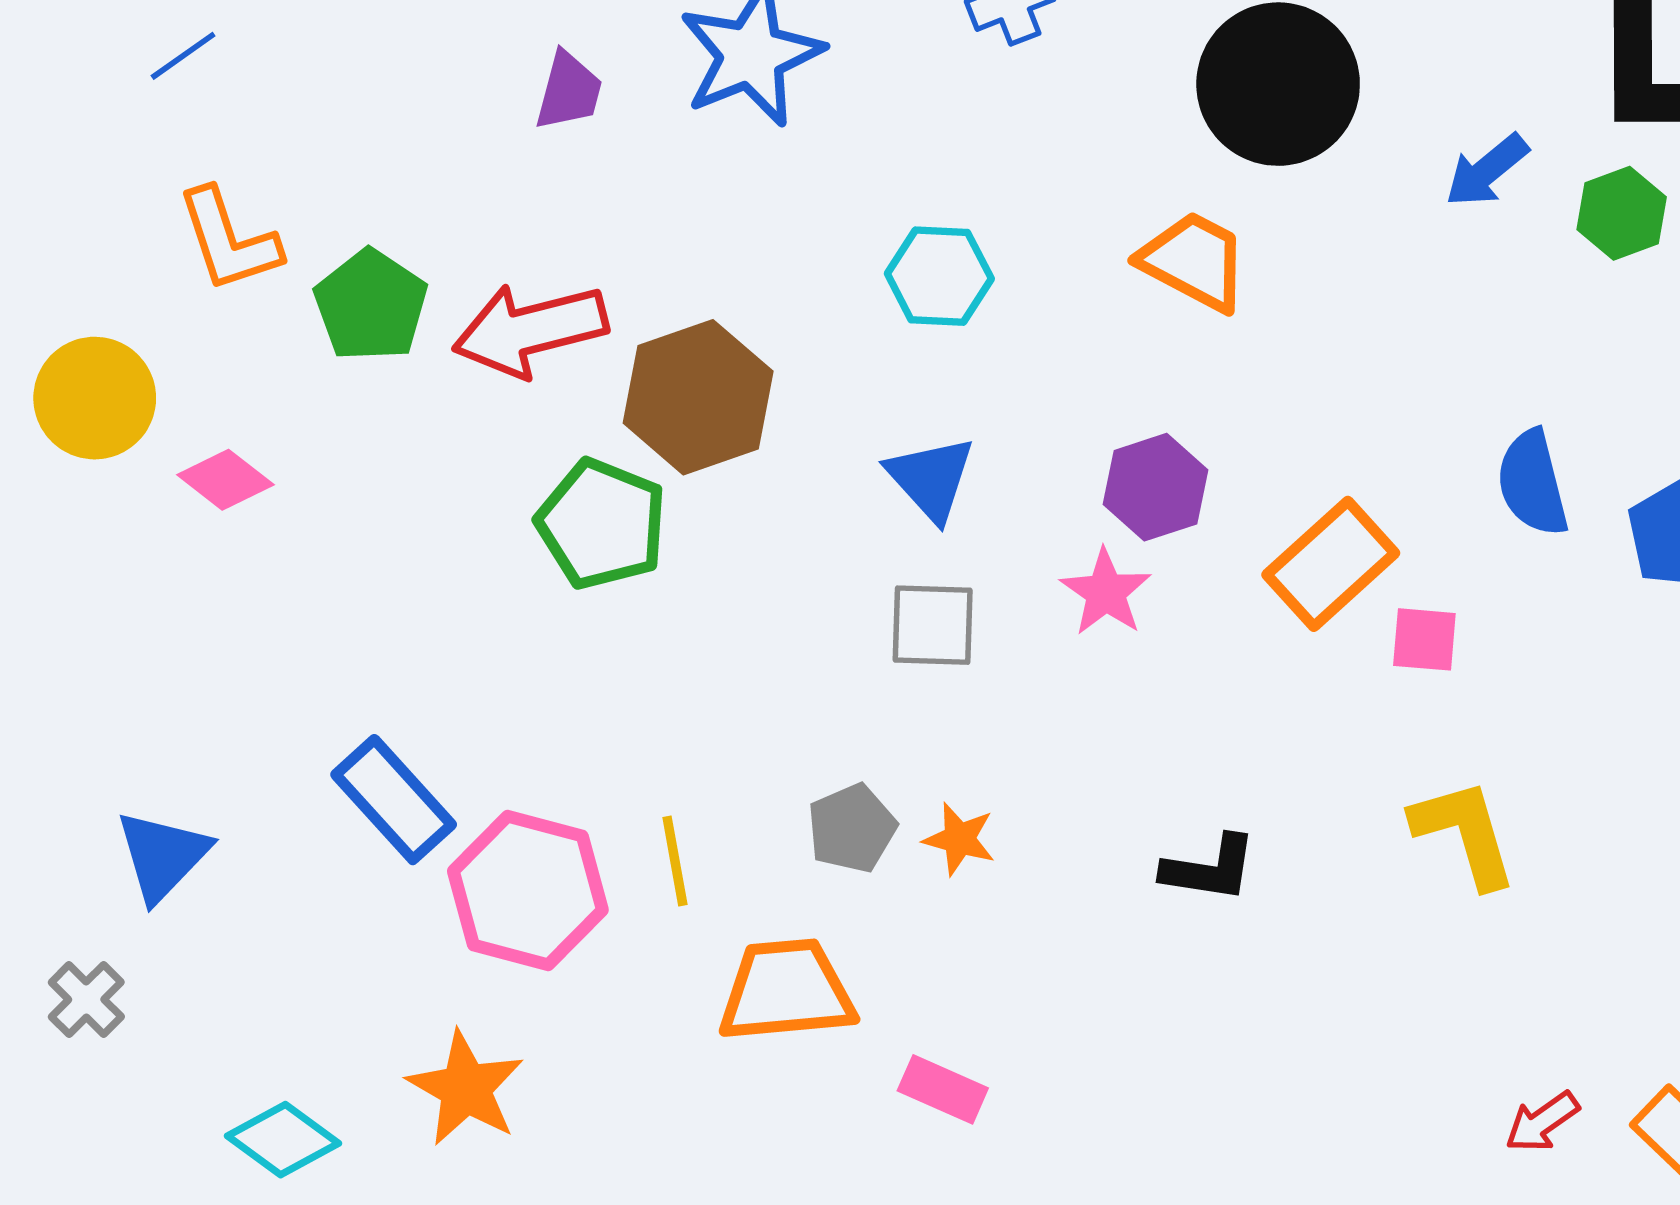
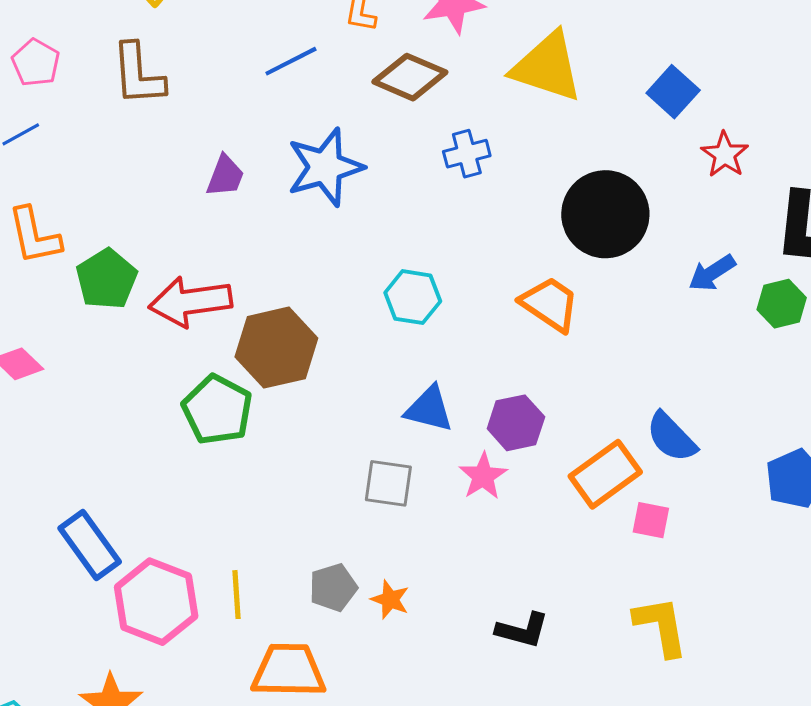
blue triangle: (931, 478) -> (429, 409), moved, turned -40
blue semicircle: (1532, 483) -> (671, 437), moved, turned -36

